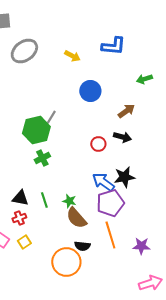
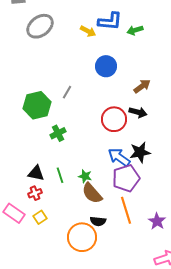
blue L-shape: (113, 46) -> (110, 21), moved
green arrow: (144, 79) -> (135, 30), moved
green hexagon: (36, 130) -> (37, 105), moved
red circle: (98, 144) -> (114, 119), size x1.6
purple star: (141, 246) -> (157, 221), turned 30

